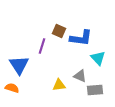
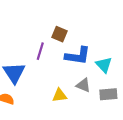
blue L-shape: (81, 38) -> (78, 56), moved
gray rectangle: (95, 90) -> (108, 94), moved

